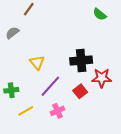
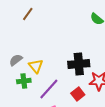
gray semicircle: (12, 33) -> (16, 60), moved
green cross: (11, 90) -> (24, 81), moved

